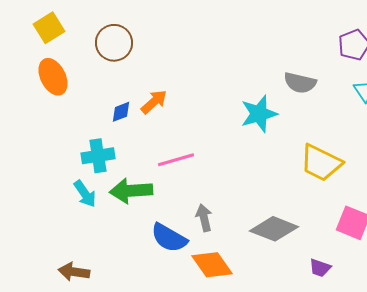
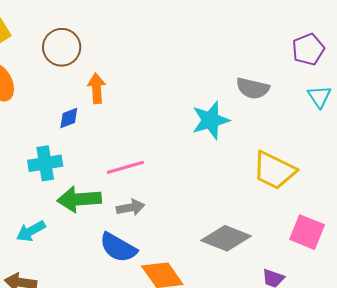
orange arrow: (154, 102) -> (97, 88), moved, turned -52
cyan arrow: (85, 194) -> (31, 231), moved, turned 96
gray arrow: (204, 218) -> (130, 207), moved, turned 92

